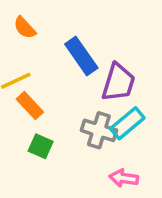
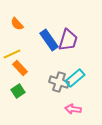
purple trapezoid: (118, 83) -> (68, 40), moved
green square: (41, 146) -> (18, 91), moved, turned 32

